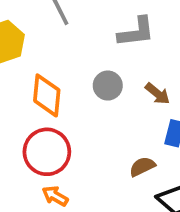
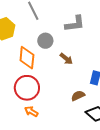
gray circle: (108, 86) -> (45, 41), moved
brown arrow: (157, 94) -> (66, 59), moved

